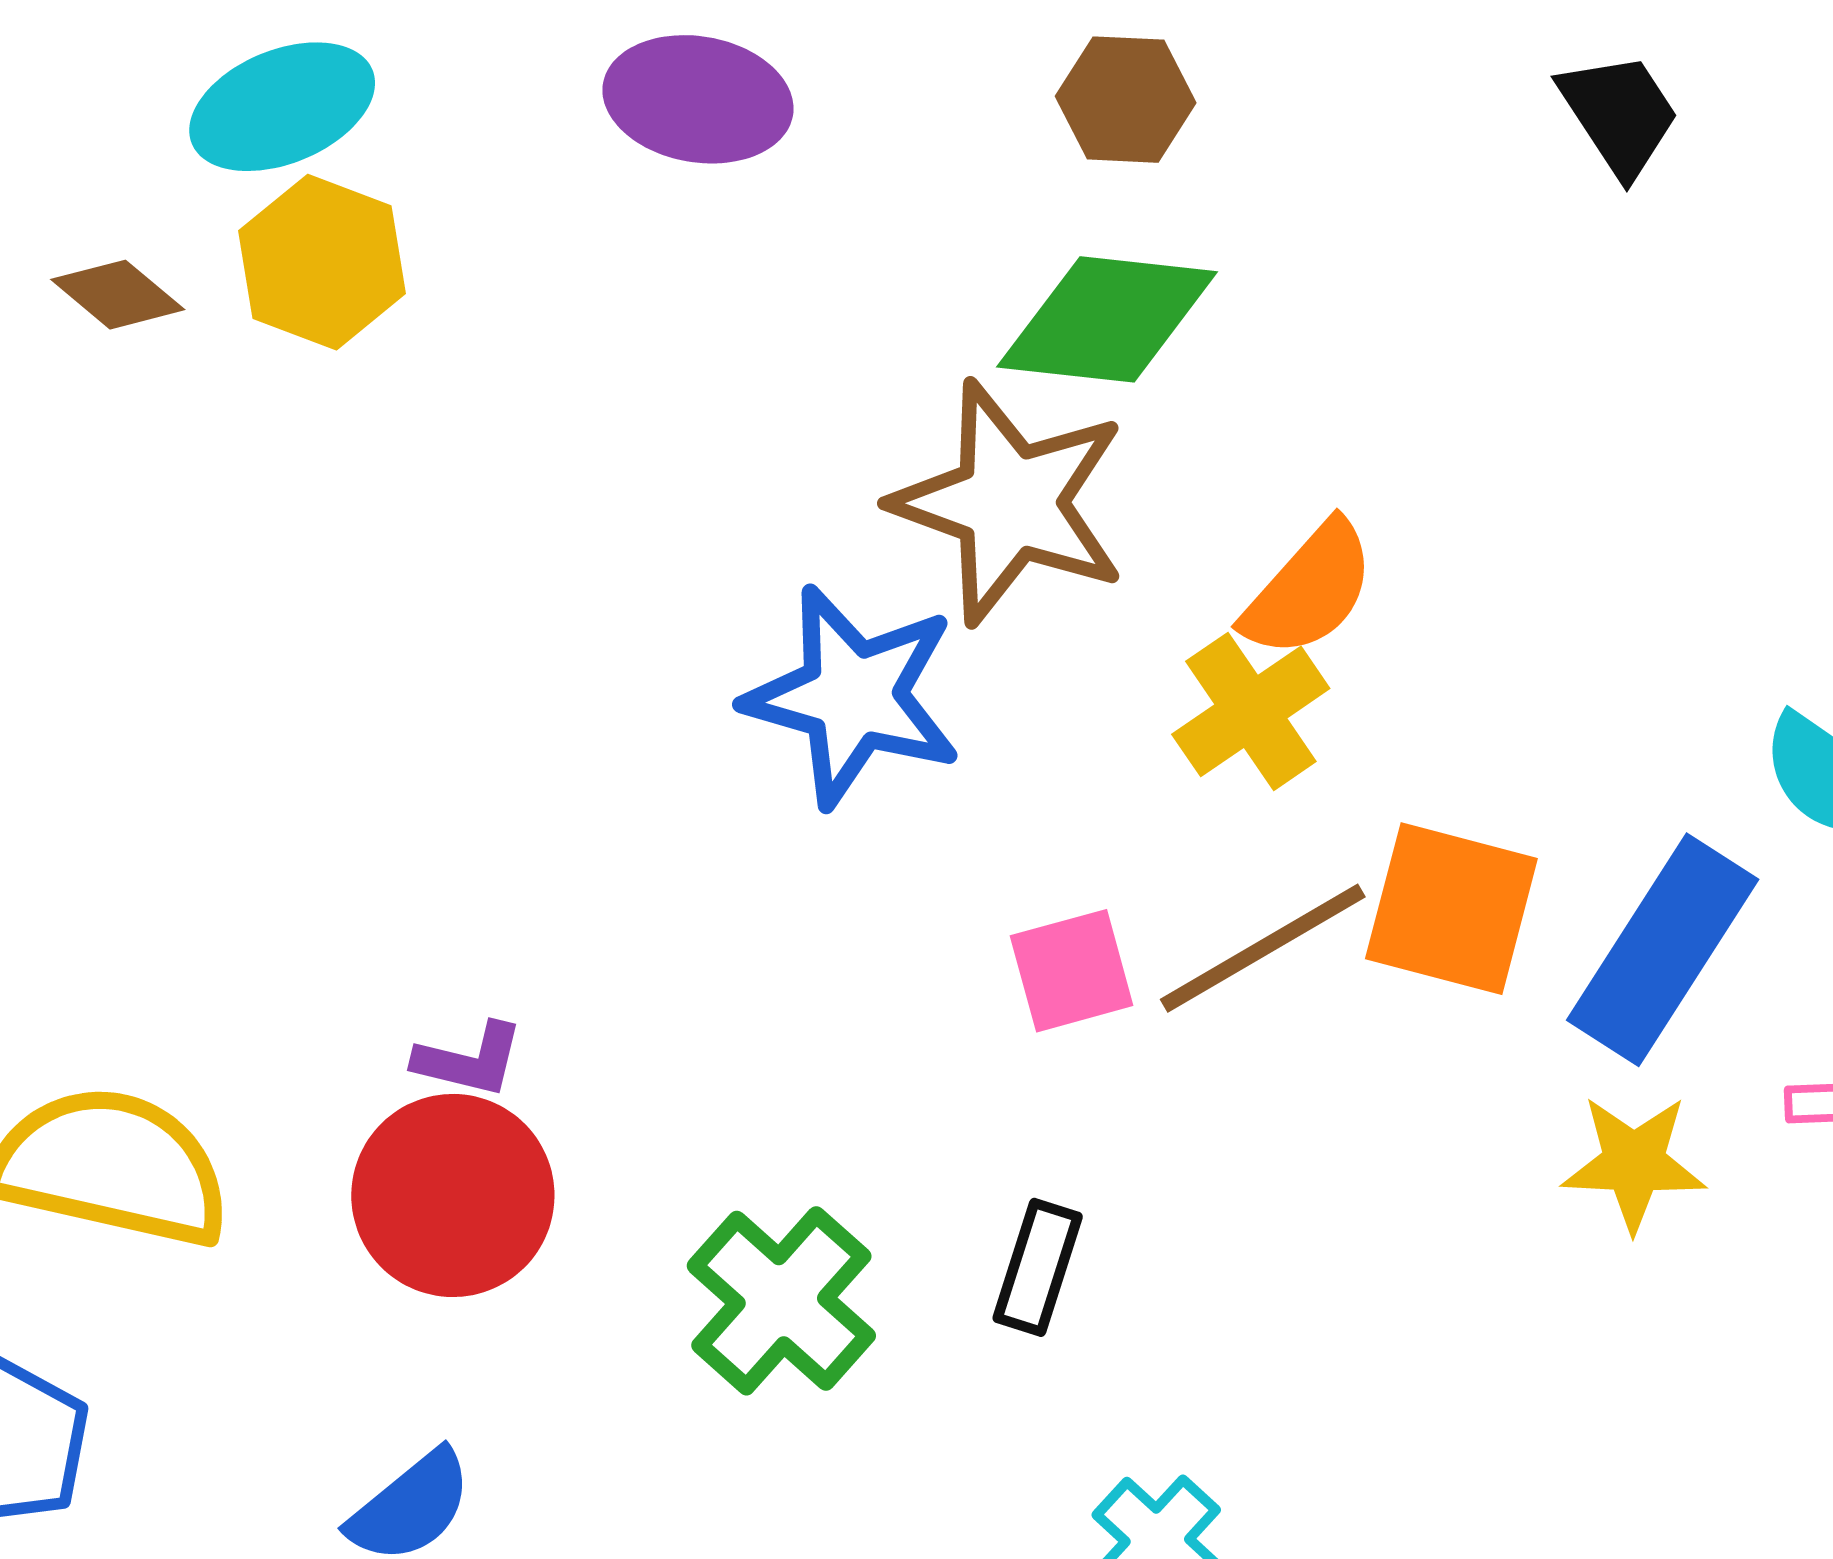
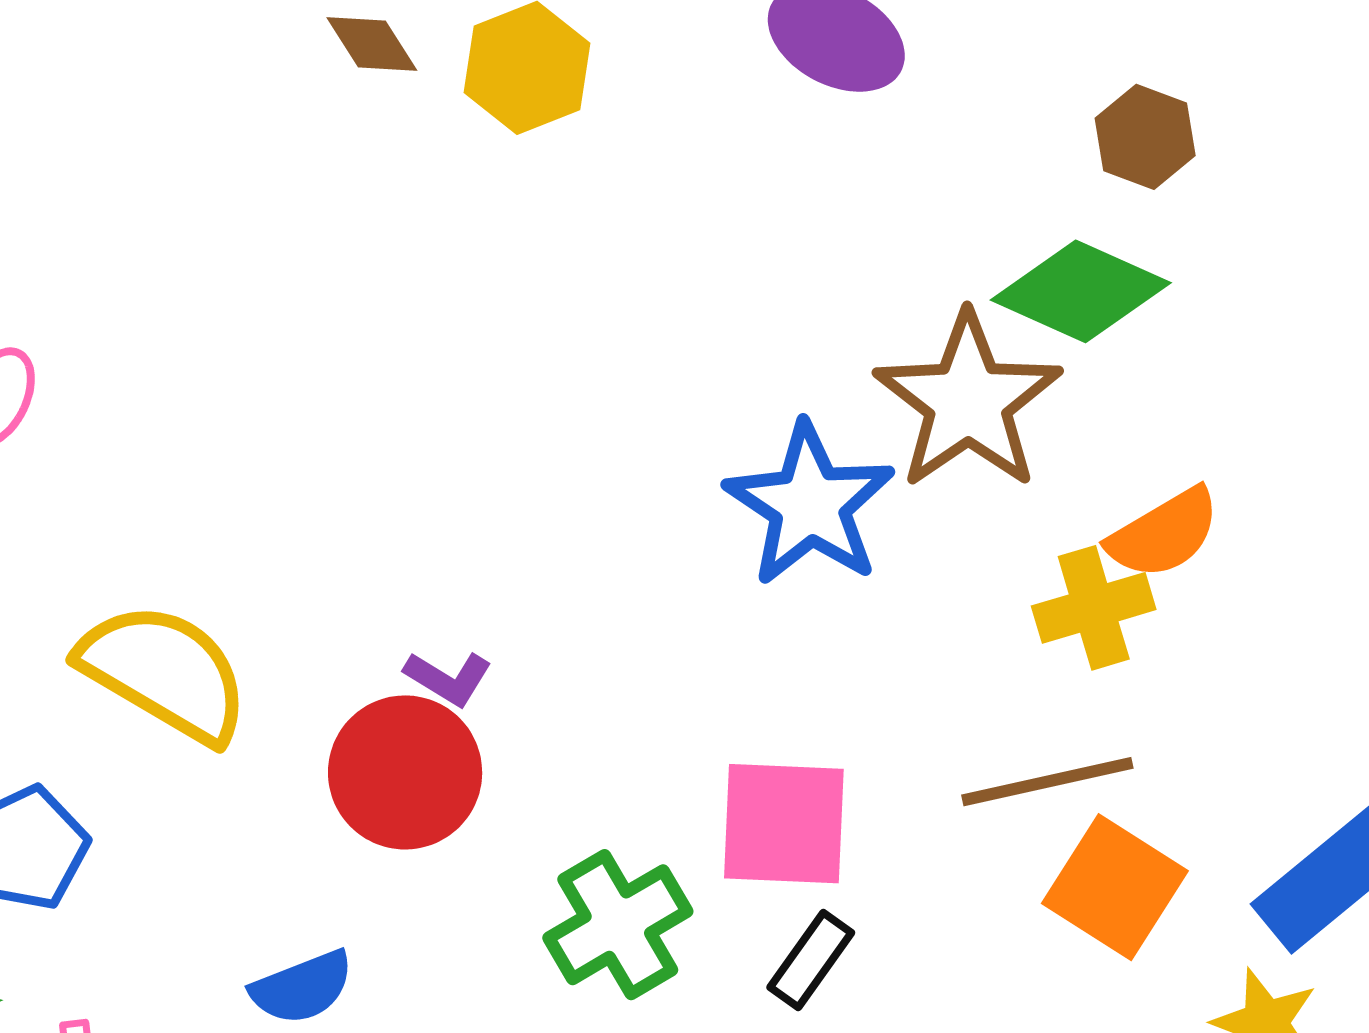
orange square: (1451, 909) -> (1115, 887), moved
pink square: (1072, 971) -> (784, 824), moved, size x1.5

